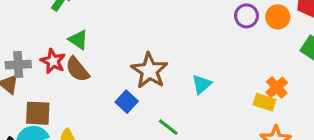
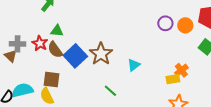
green triangle: (78, 40) -> (57, 31), turned -32
blue square: (127, 102) -> (75, 56), moved, size x1.6
yellow rectangle: (264, 102) -> (173, 79), turned -32
brown square: (38, 113) -> (51, 80), moved

